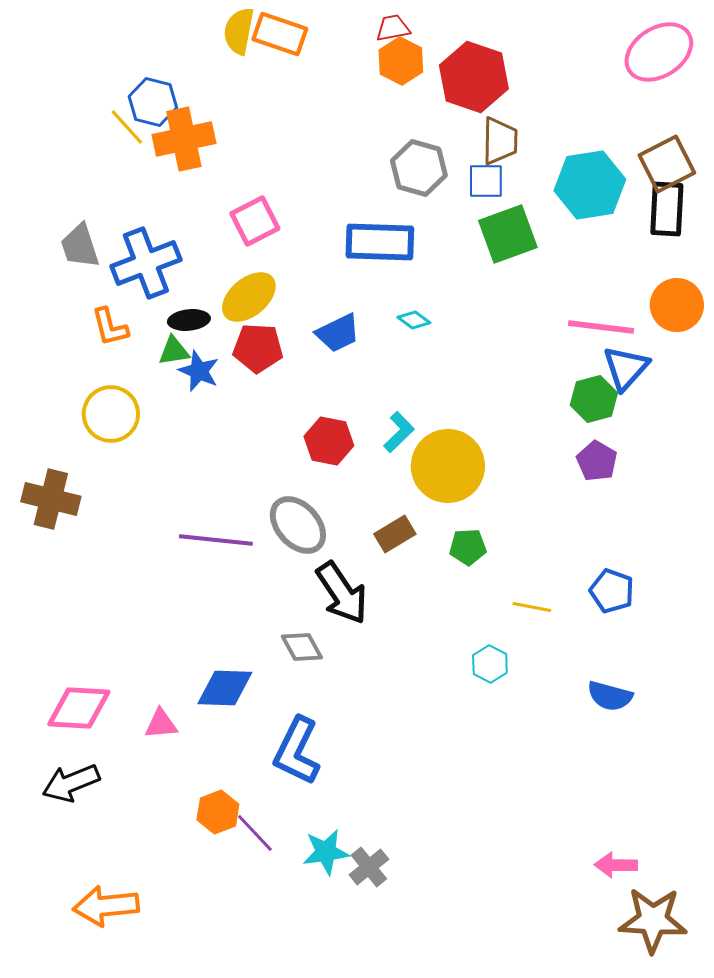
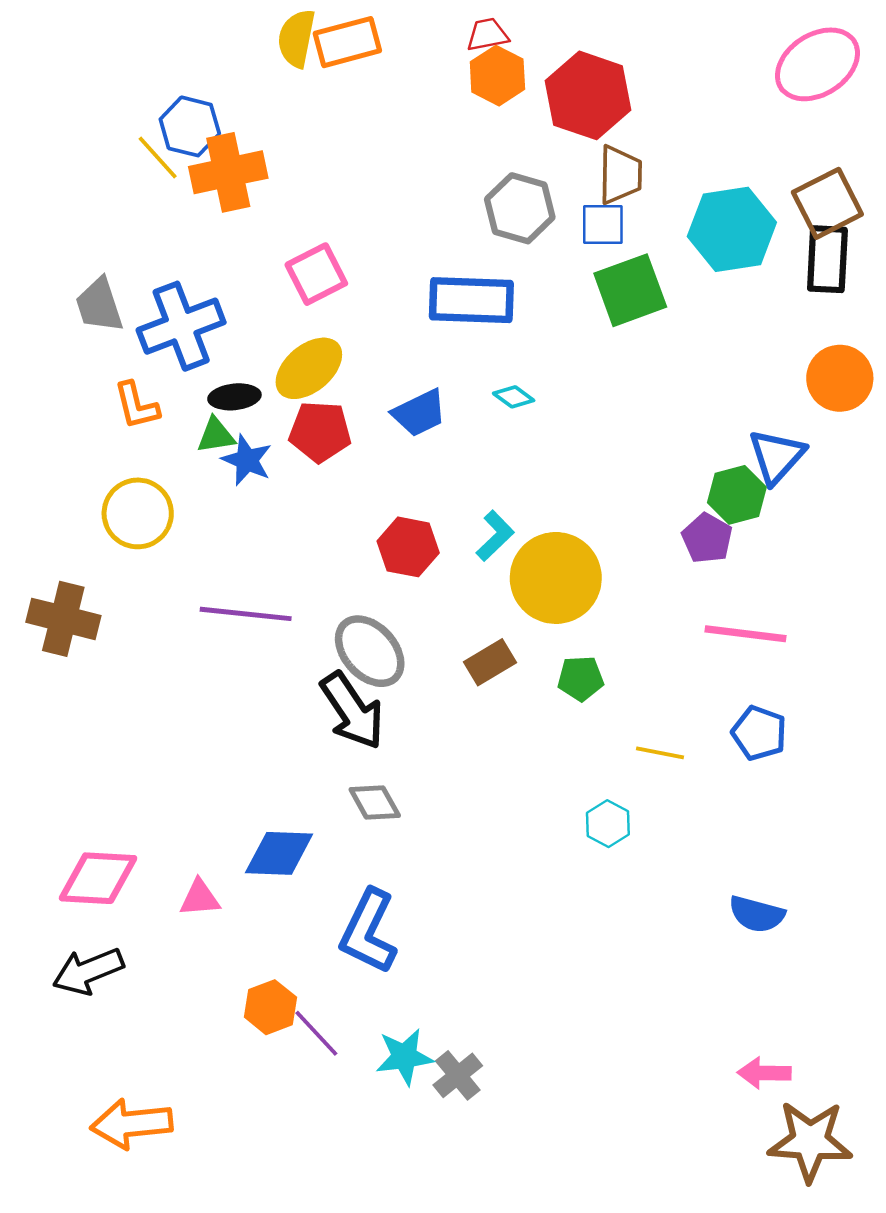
orange rectangle: (280, 34) -> (347, 42), turned -34
pink line: (601, 327) -> (746, 634), moved
purple pentagon: (597, 461) -> (707, 538), moved
purple line: (216, 540) -> (246, 614), moved
black arrow: (342, 593) -> (352, 711), moved
blue semicircle: (610, 696) -> (757, 914), moved

